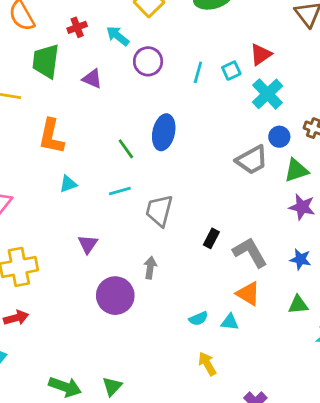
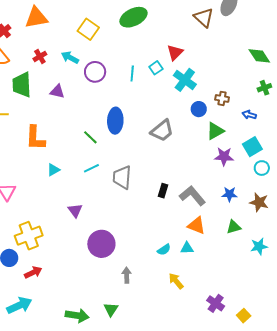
gray trapezoid: (252, 160) -> (162, 131), moved
gray arrow: (150, 268) -> (127, 275), moved

